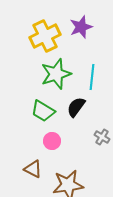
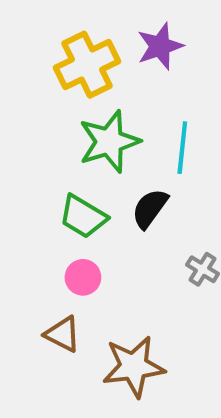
pink circle: (52, 141) -> (83, 277), moved

